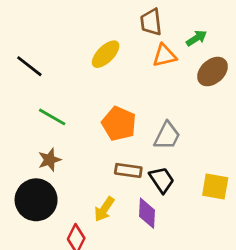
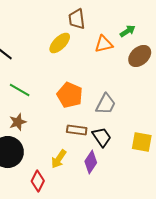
brown trapezoid: (151, 22) -> (77, 19), moved
purple diamond: (147, 213) -> (91, 162), turned 30

